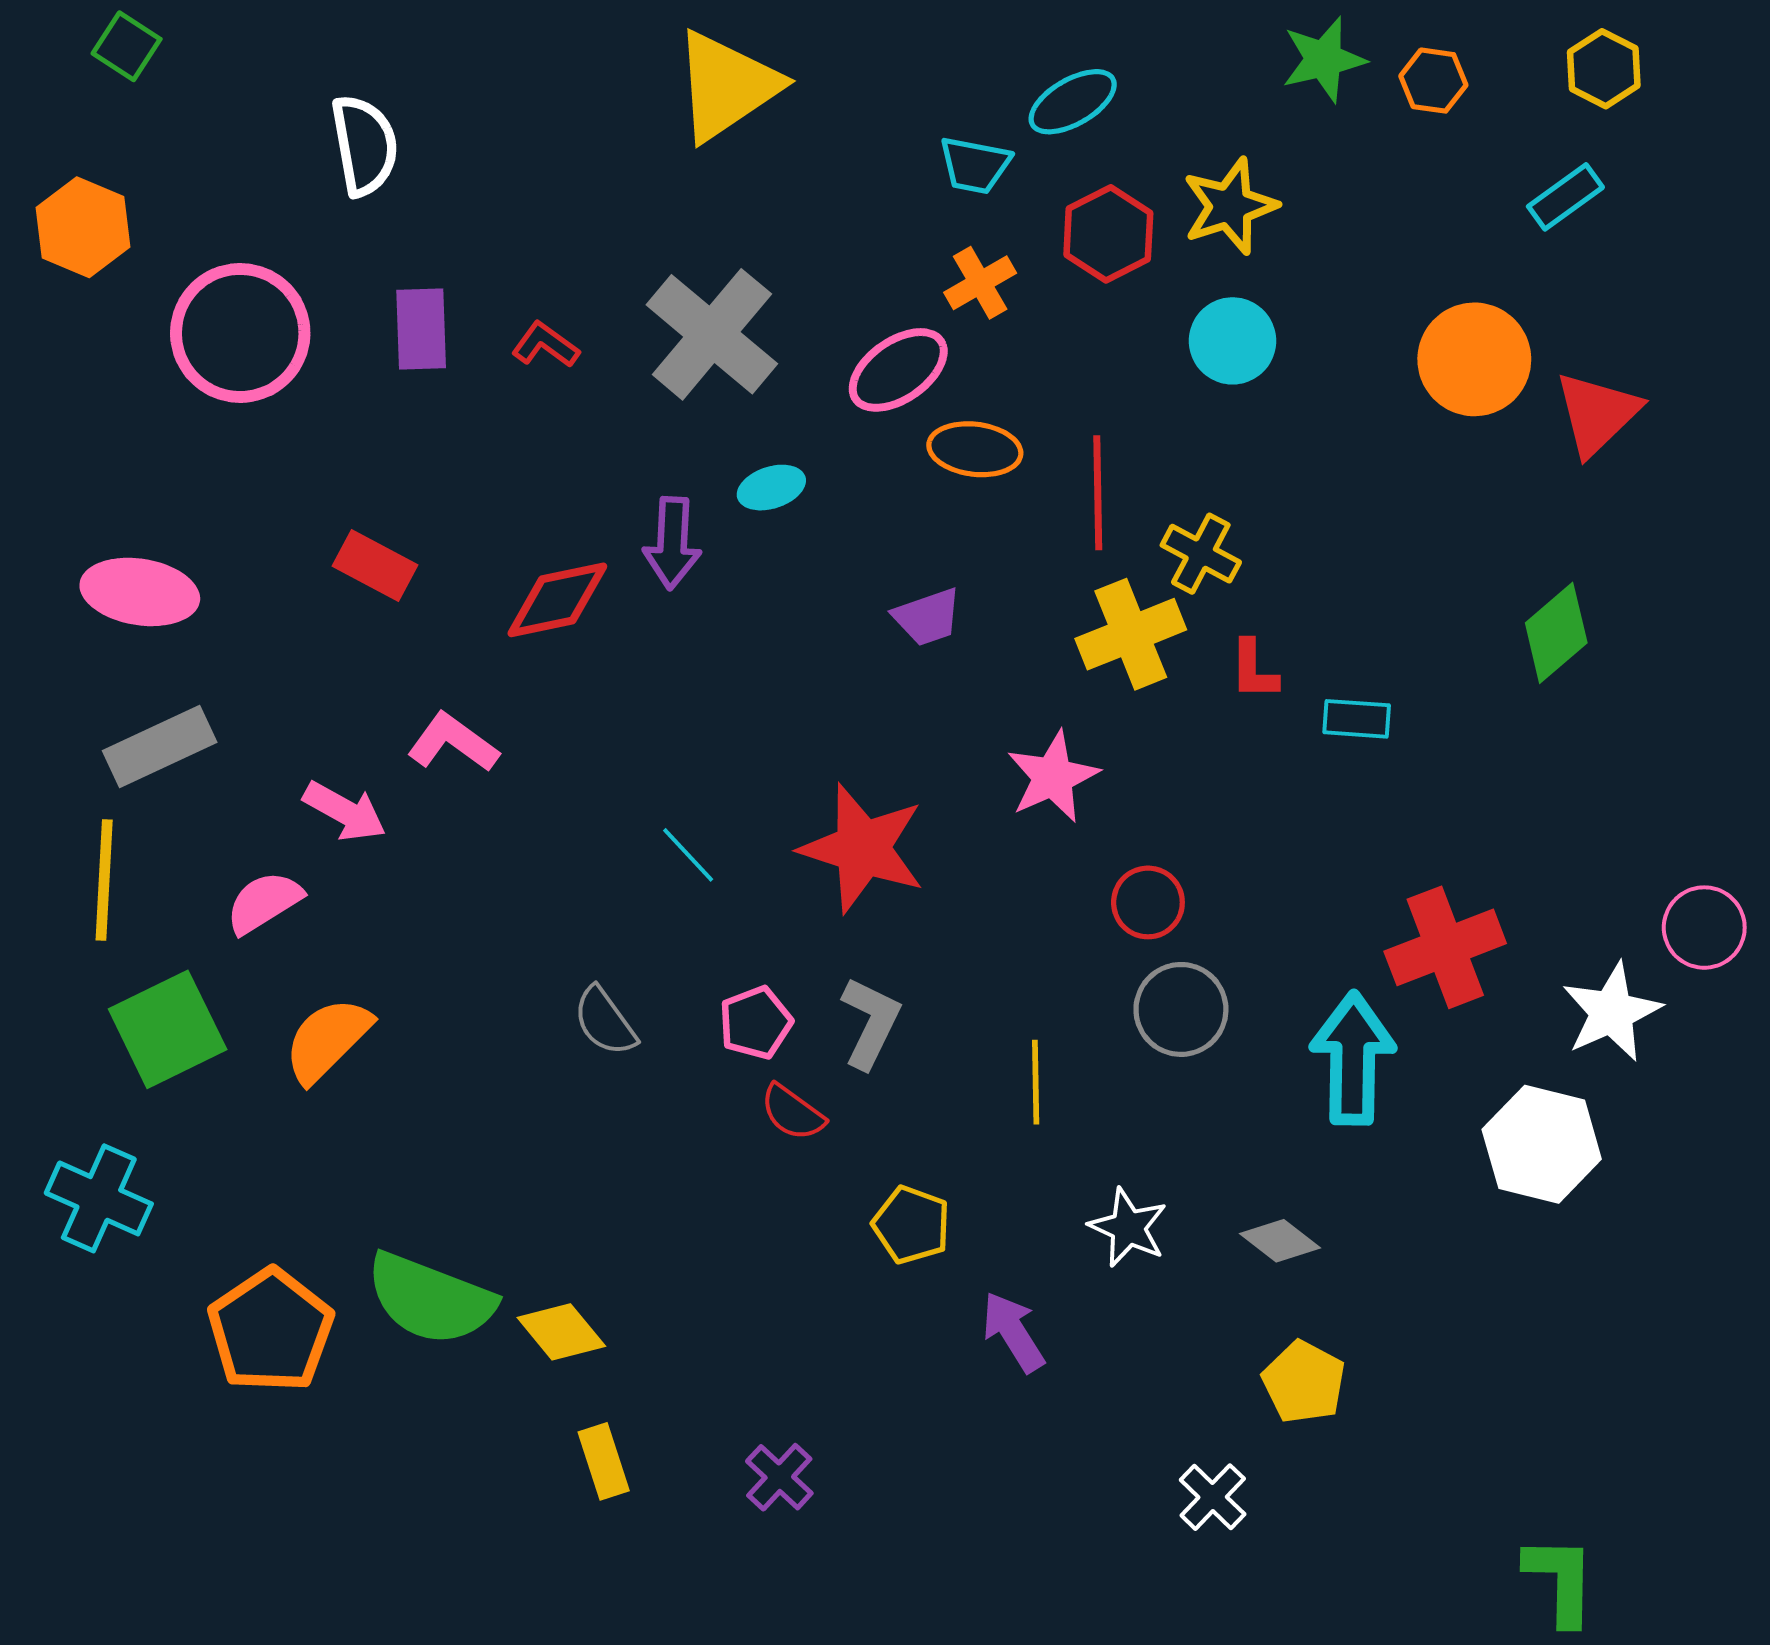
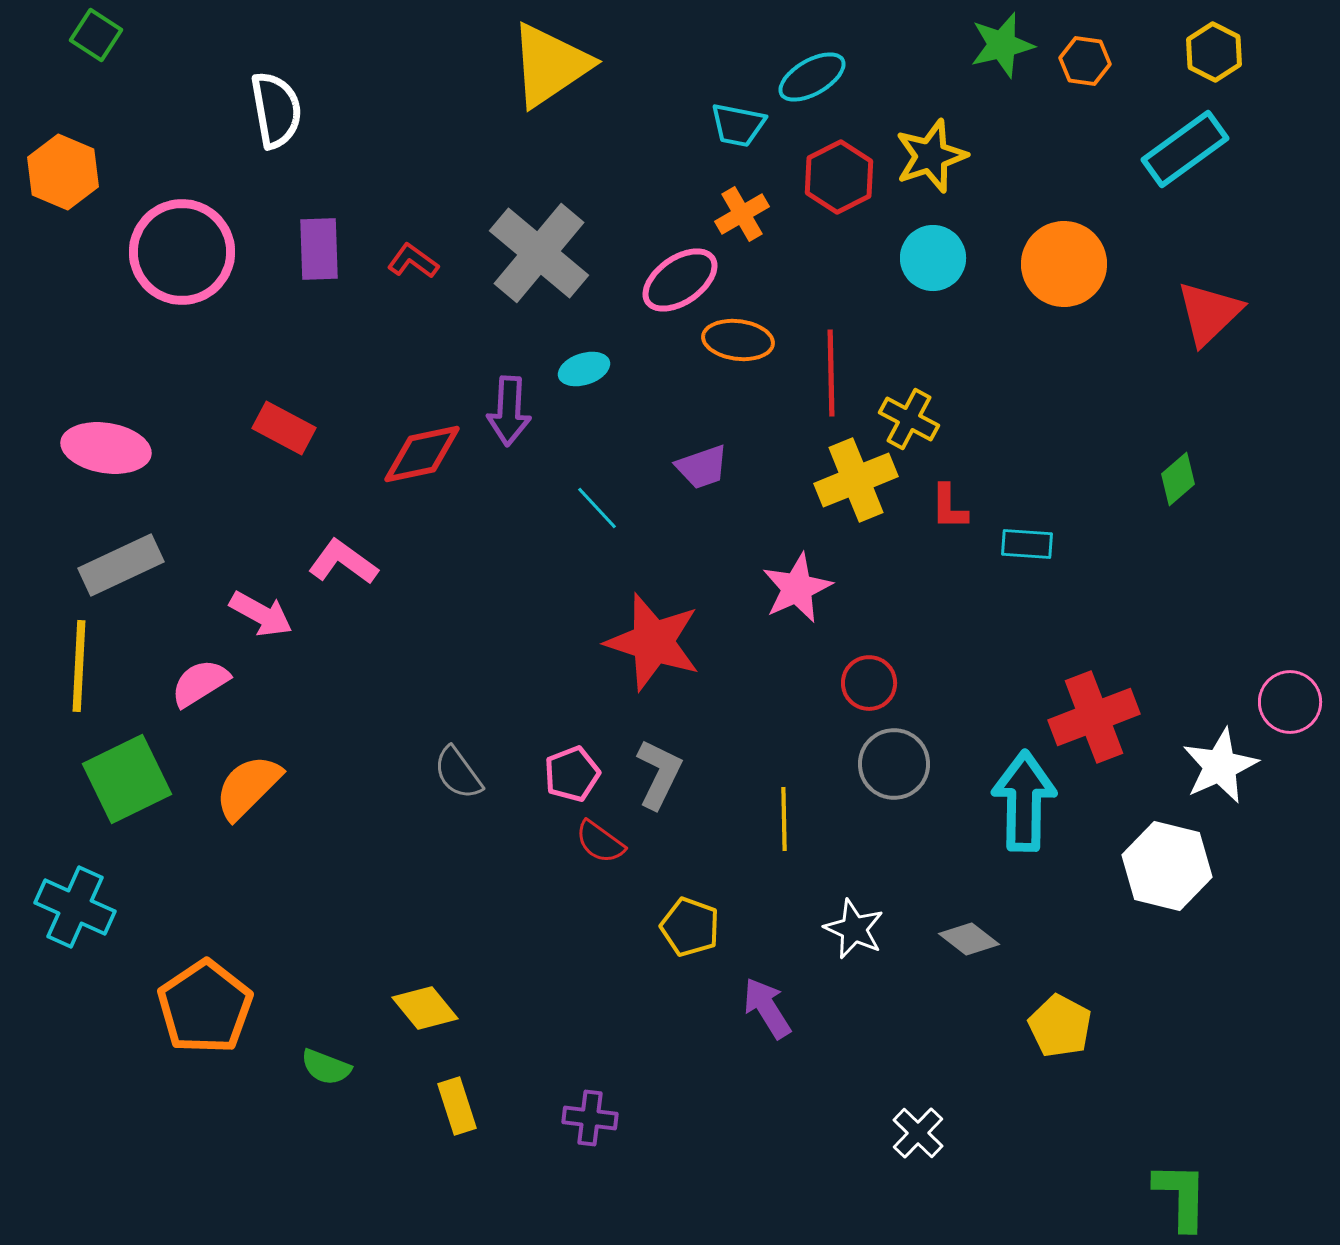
cyan rectangle: (1565, 197) -> (1185, 149), size x1.5
orange circle: (1474, 359) -> (1064, 264), moved
green diamond: (1556, 633) -> (1178, 479), size x0.7
cyan line: (688, 855) -> (597, 508), moved
green semicircle: (430, 1299) -> (326, 1067), moved, size x0.5
yellow pentagon: (1304, 1382) -> (1060, 1026), moved
purple cross: (779, 1477) -> (590, 1118), turned -36

